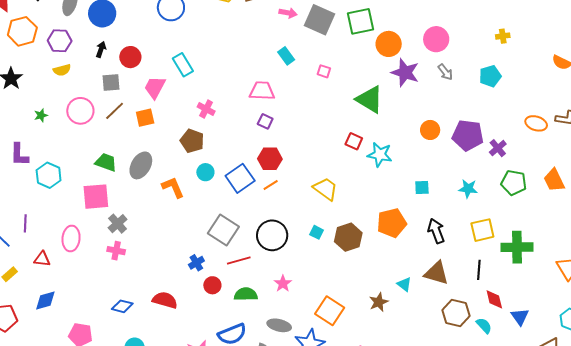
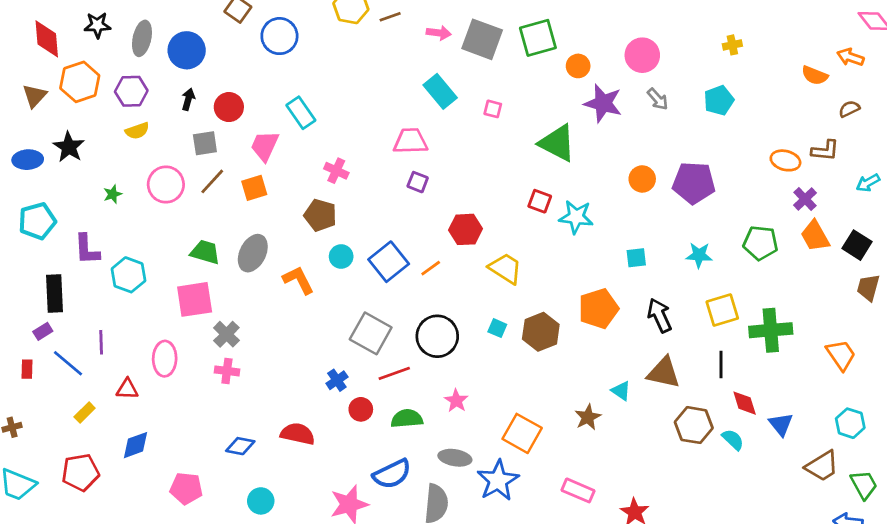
orange circle: (389, 44) -> (578, 66), size x0.7
cyan rectangle: (286, 56) -> (440, 91), size x1.4
purple cross: (498, 148) -> (805, 199), moved
red hexagon: (270, 159) -> (466, 229), moved

